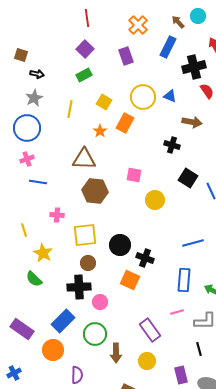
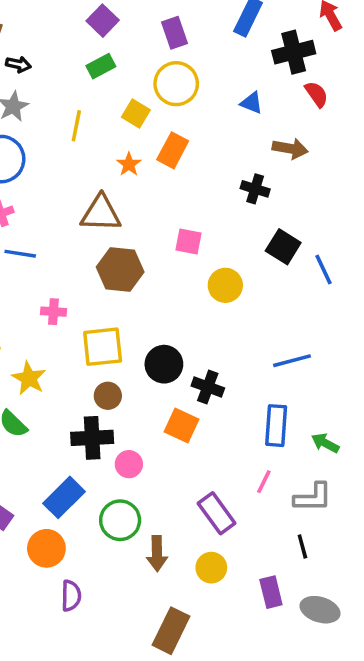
yellow circle: (143, 97) -> (176, 84), moved
pink line: (177, 312) -> (264, 482), turned -48
purple semicircle: (77, 375) -> (71, 596), moved

